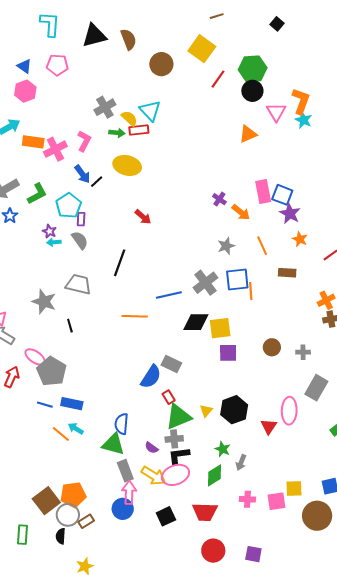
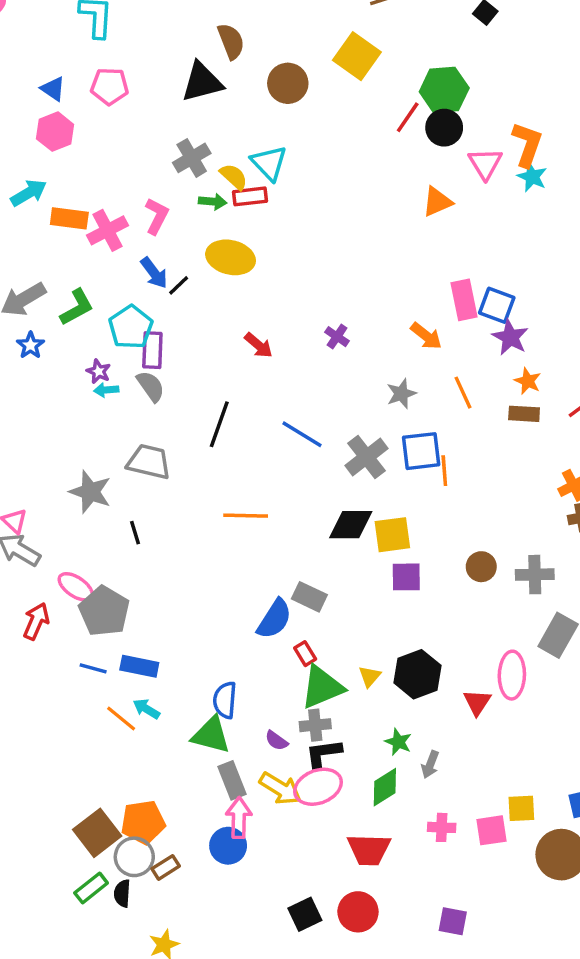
black triangle: (94, 36) -> (202, 82), moved
red line: (218, 79) -> (408, 117), moved
purple cross: (219, 199) -> (337, 337), moved
purple rectangle: (81, 219) -> (152, 350), size x1.5
brown rectangle: (287, 273) -> (524, 414), moved
blue line: (169, 295) -> (302, 434), moved, turned 45
gray cross: (303, 352) -> (535, 575), size x1.5
black square: (166, 516) -> (305, 914), moved
green rectangle: (23, 535) -> (91, 888), moved, turned 48
red circle: (213, 551) -> (358, 912), moved

